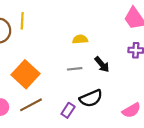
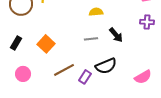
orange square: (25, 74) -> (46, 44), size x0.7
brown line: (31, 105) -> (64, 70), moved

